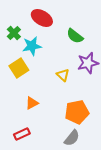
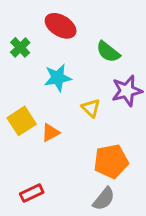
cyan star: (32, 46) -> (58, 78), moved
yellow square: (19, 68) -> (22, 121), moved
orange triangle: (32, 103) -> (50, 133), moved

